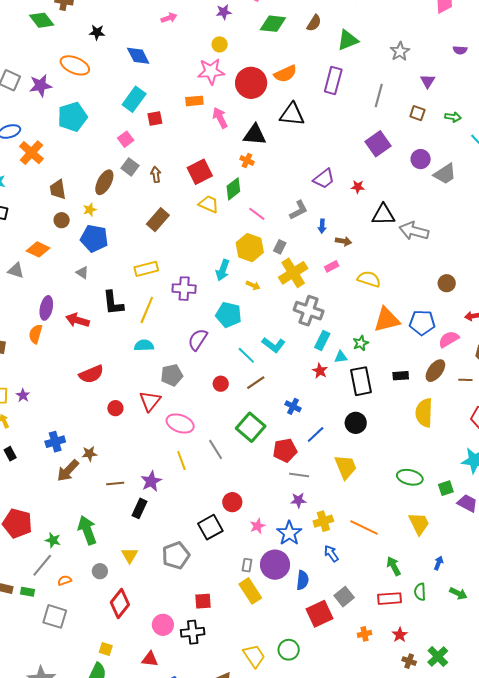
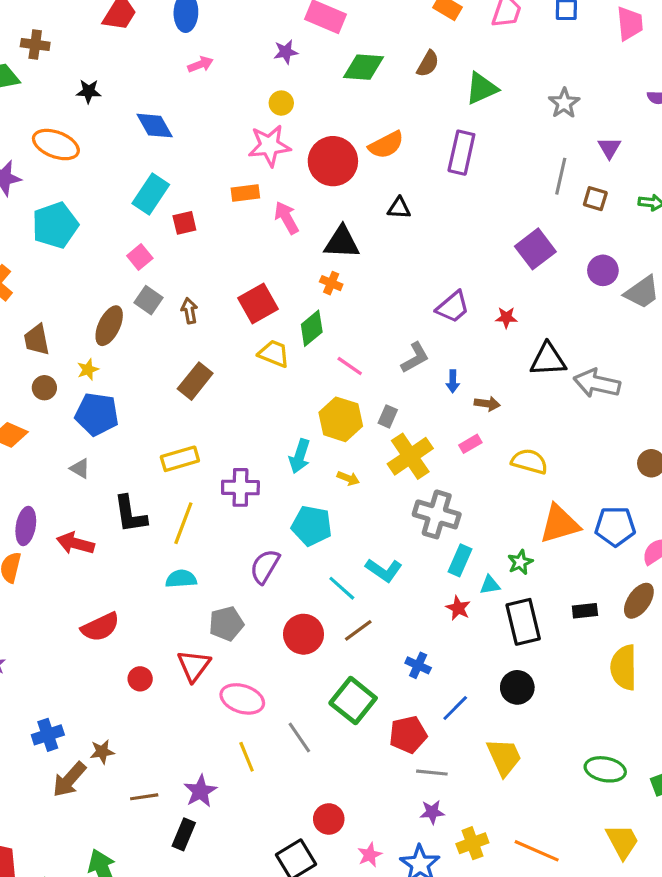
gray line: (379, 96) -> (561, 176), moved
black triangle: (292, 114) -> (399, 208), size x0.6
red circle: (221, 384) -> (303, 634), size x1.6

